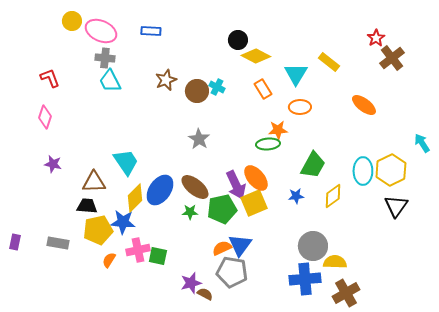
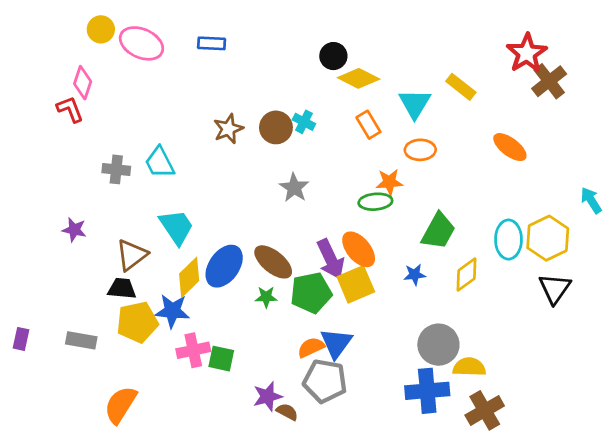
red star: (376, 38) -> (527, 53), size x1.6
gray cross: (105, 58) -> (116, 169), moved
brown star: (166, 80) -> (228, 129), moved
cyan trapezoid: (110, 81) -> (160, 162), moved
pink diamond: (45, 117) -> (83, 83), moved
gray star: (199, 139) -> (294, 188), moved
brown triangle: (94, 182) -> (132, 255), turned -35
orange semicircle: (109, 260) -> (120, 405), moved, size x1.8

